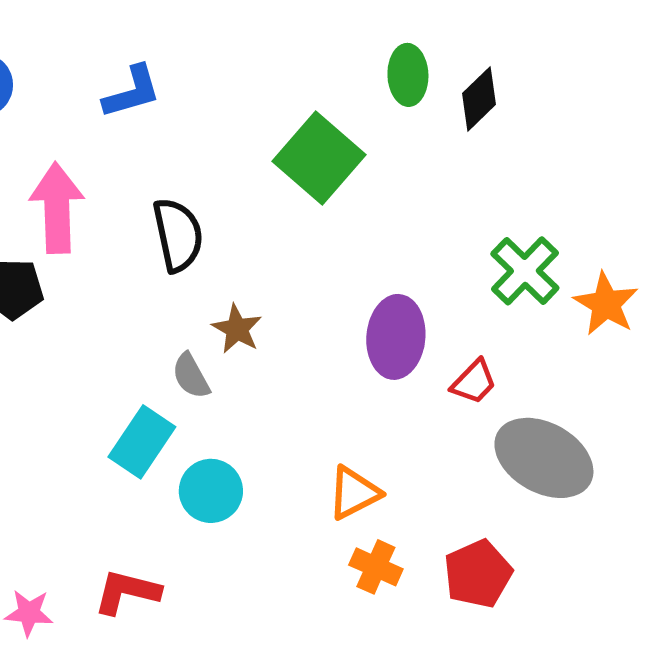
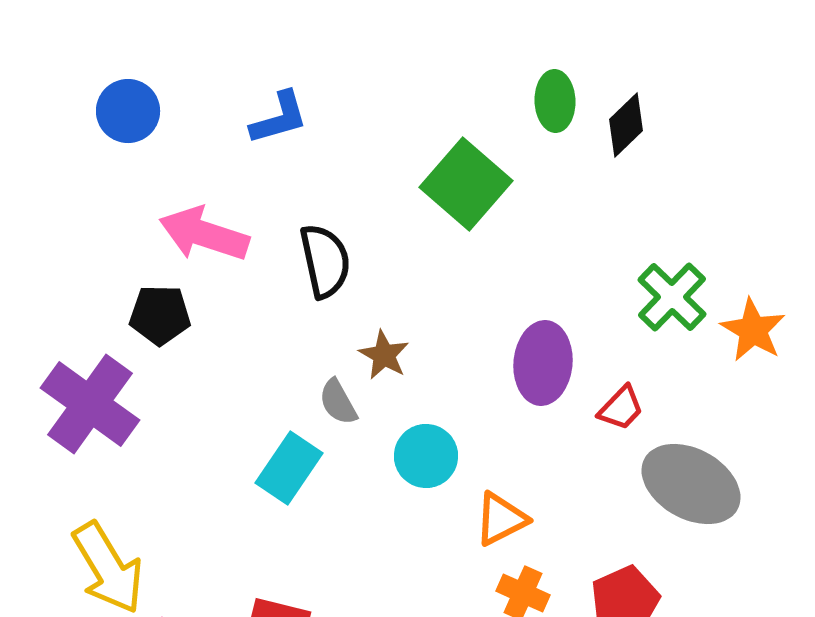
pink arrow: (57, 208) -> (204, 234), turned -70
cyan circle: (211, 491) -> (426, 456), moved

